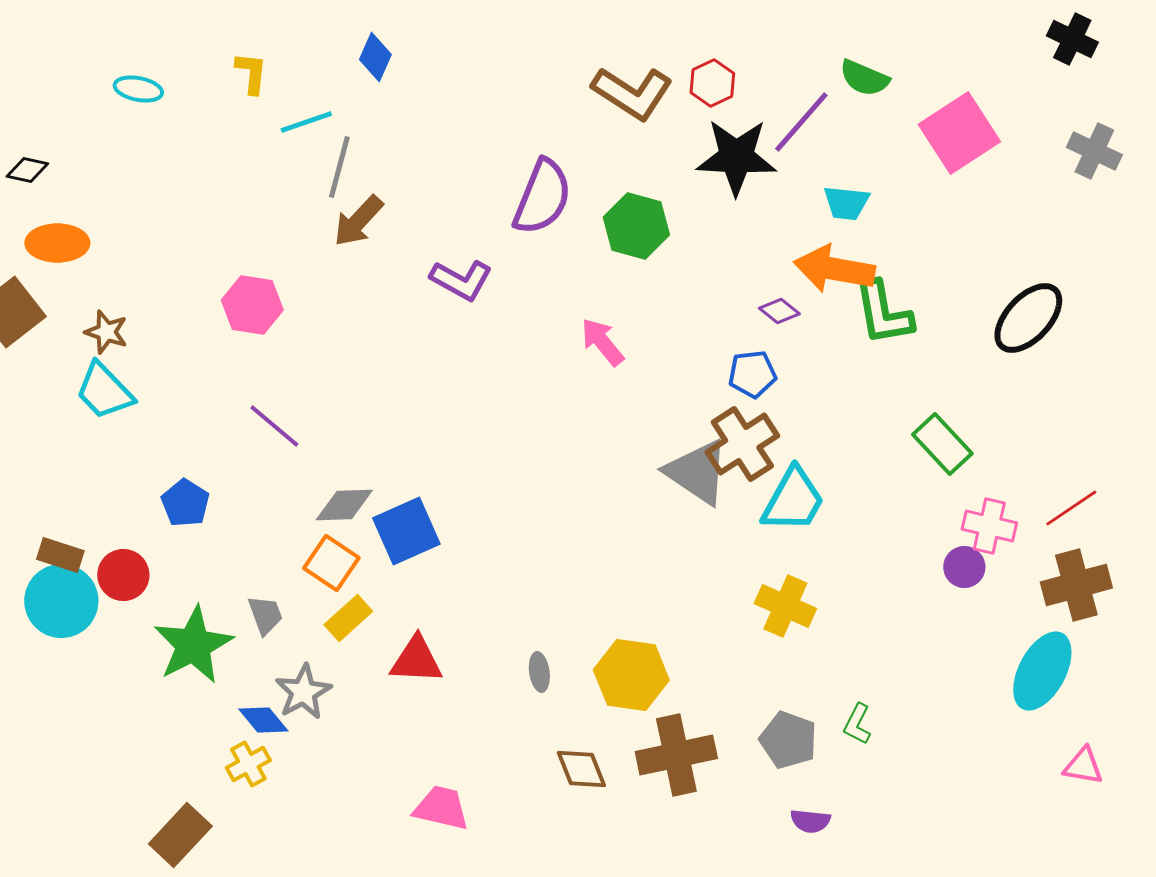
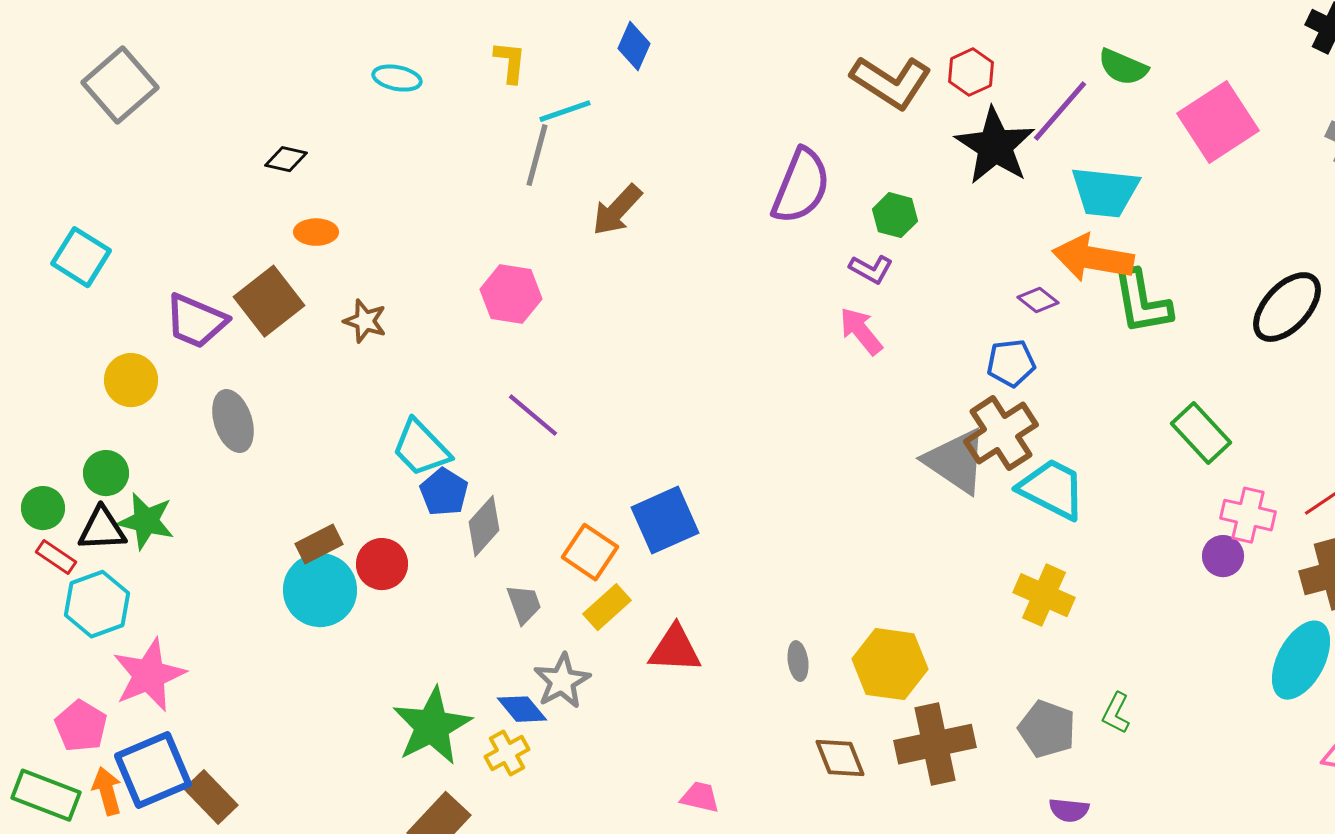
black star: (736, 157) -> (995, 146), turned 30
gray line: (339, 167) -> (537, 155), moved
cyan trapezoid: (846, 203) -> (1105, 192), size x1.5
green hexagon: (636, 226) -> (895, 215), size x0.7
orange ellipse: (57, 243) -> (316, 232), size x0.7
purple L-shape: (461, 280) -> (871, 269), moved, size x0.7
cyan trapezoid: (104, 391) -> (421, 448), moved
cyan trapezoid: (793, 500) -> (1052, 489), turned -92
gray diamond: (344, 505) -> (484, 526), moved, turned -46
brown rectangle: (60, 555) -> (319, 544), turned -45
green star: (193, 645) -> (432, 726), moved
pink trapezoid: (441, 808) -> (700, 797), size x0.7

